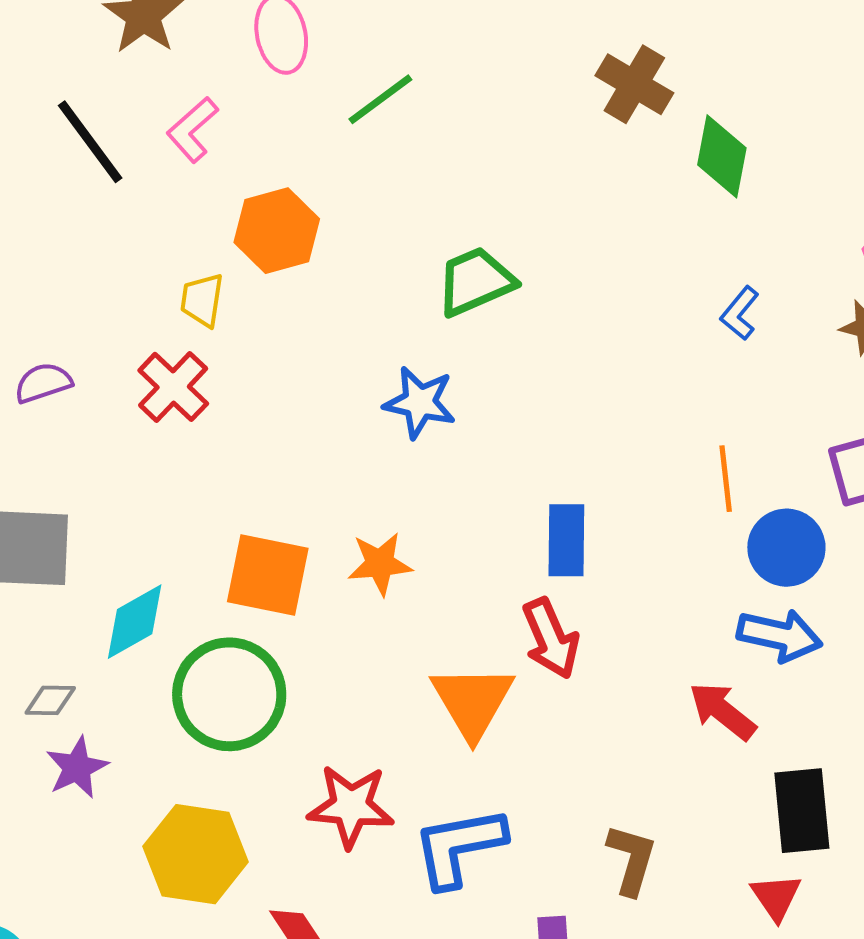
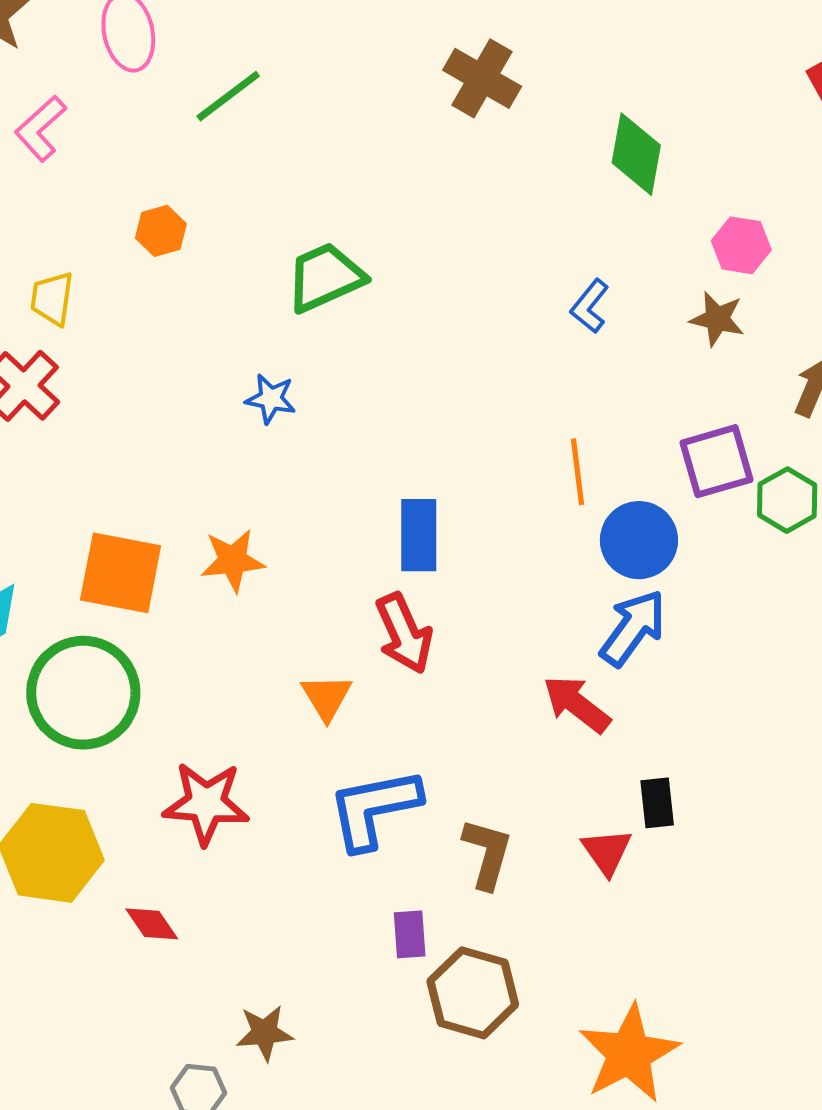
green diamond: (722, 156) -> (636, 154), moved
orange hexagon: (277, 231) -> (161, 231), moved, size x0.6
blue star: (420, 402) -> (271, 399), size x0.7
blue arrow: (780, 635) -> (633, 628), turned -66
orange triangle: (472, 701) -> (327, 697), size x0.6
black rectangle: (802, 811) -> (657, 803), size x0.6
blue L-shape: (459, 847) -> (374, 809), moved
red triangle: (776, 897) -> (607, 852), moved

